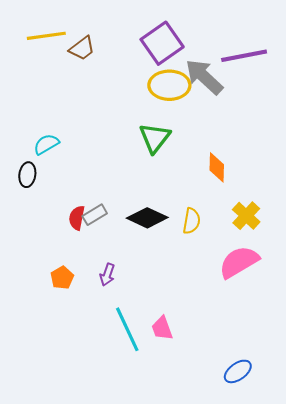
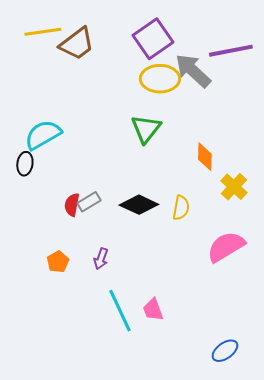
brown trapezoid: (82, 48) -> (77, 44), size x1.4
cyan semicircle: (46, 144) -> (43, 135), size x1.5
yellow cross: (246, 216) -> (234, 187), moved

